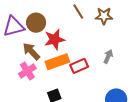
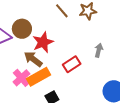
brown arrow: (31, 51) -> (33, 59), moved
orange rectangle: (57, 62) -> (38, 77), moved

